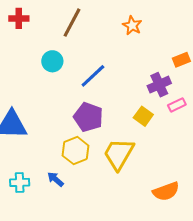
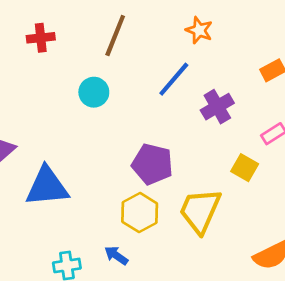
blue line: (93, 76) -> (174, 79), moved
purple cross: (159, 85) -> (217, 107), moved
yellow square: (143, 116) -> (245, 168), moved

